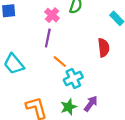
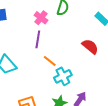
red semicircle: (104, 48) -> (90, 46), turned -42

